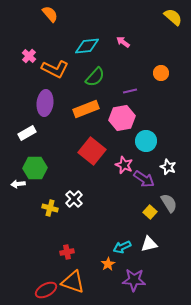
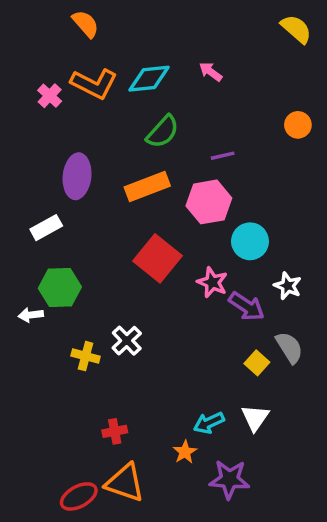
orange L-shape: (55, 69) -> (94, 84), moved
orange circle: (161, 73) -> (298, 125), moved
white triangle: (149, 244) -> (255, 418), turned -42

